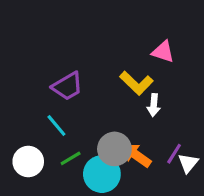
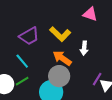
yellow L-shape: (136, 83) -> (60, 34), moved
orange arrow: (136, 155) -> (62, 58), moved
green line: (71, 158) -> (22, 81), moved

